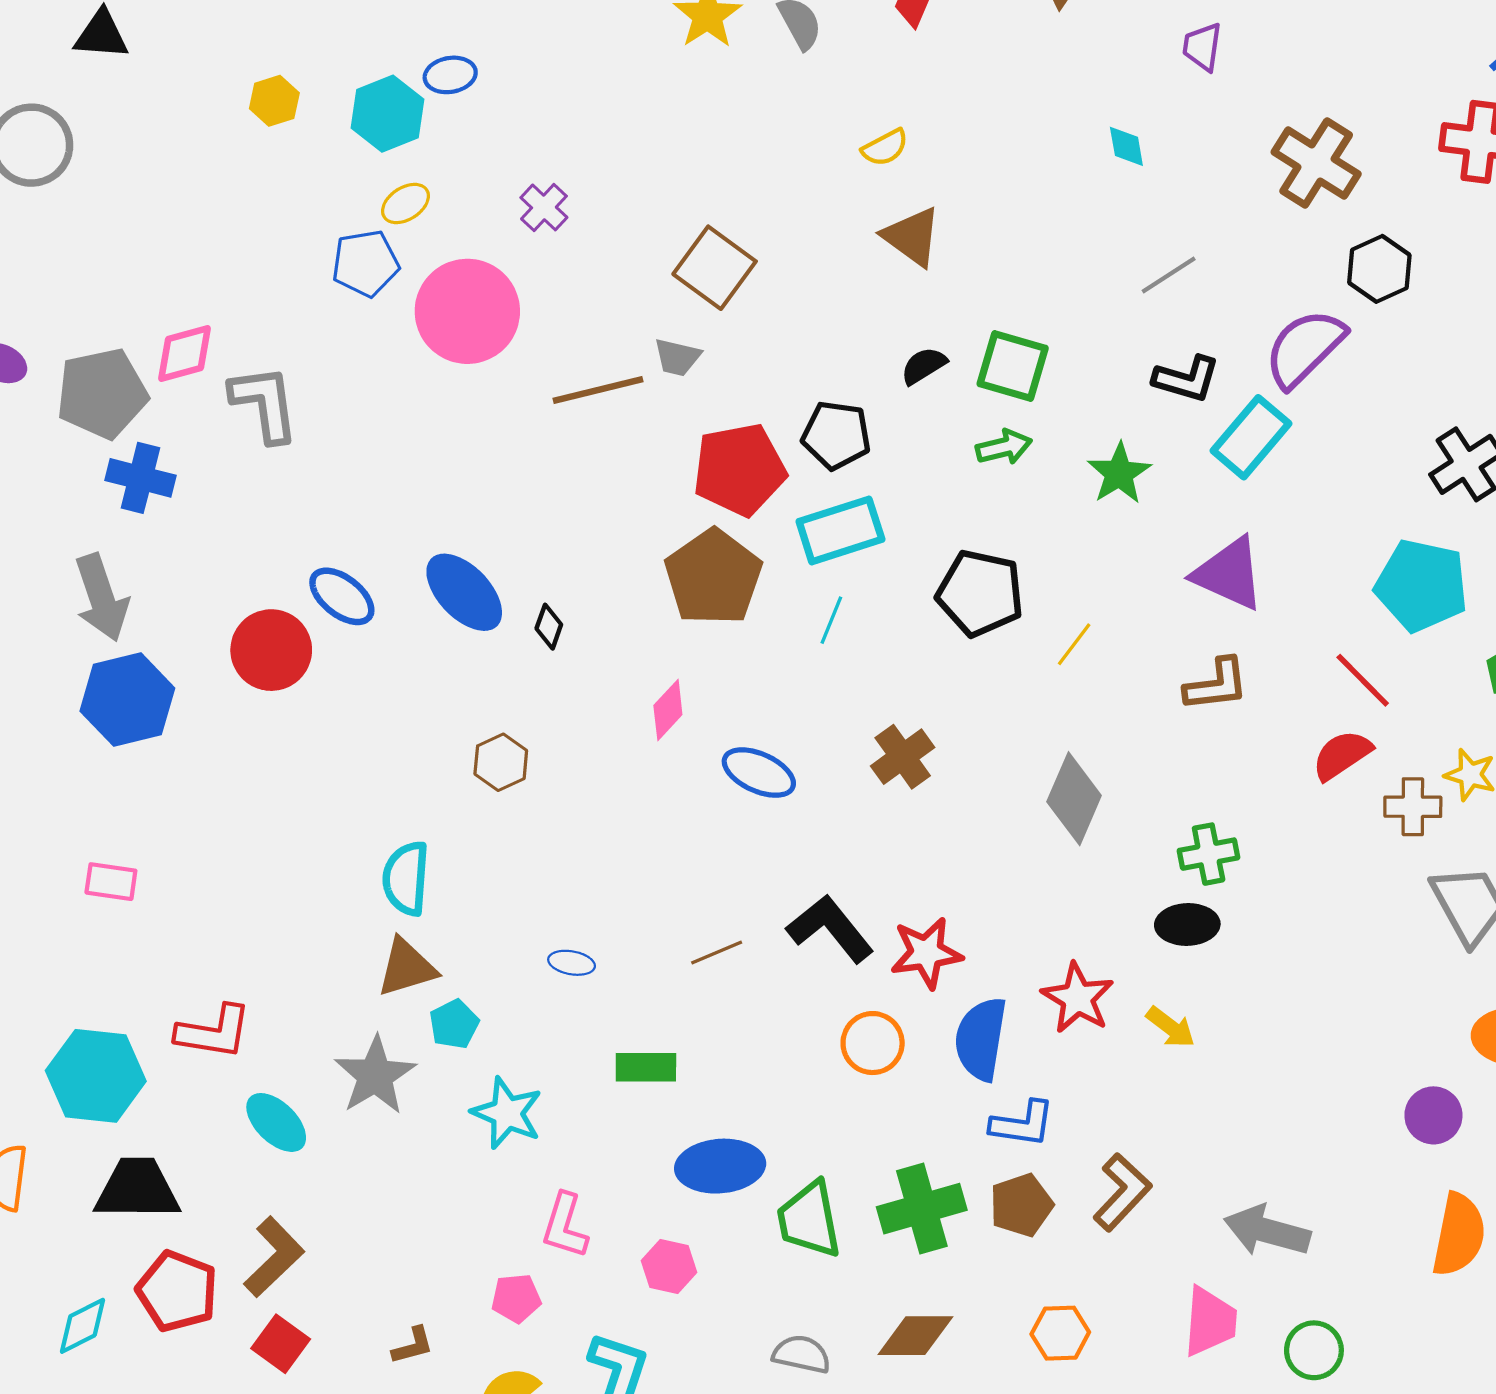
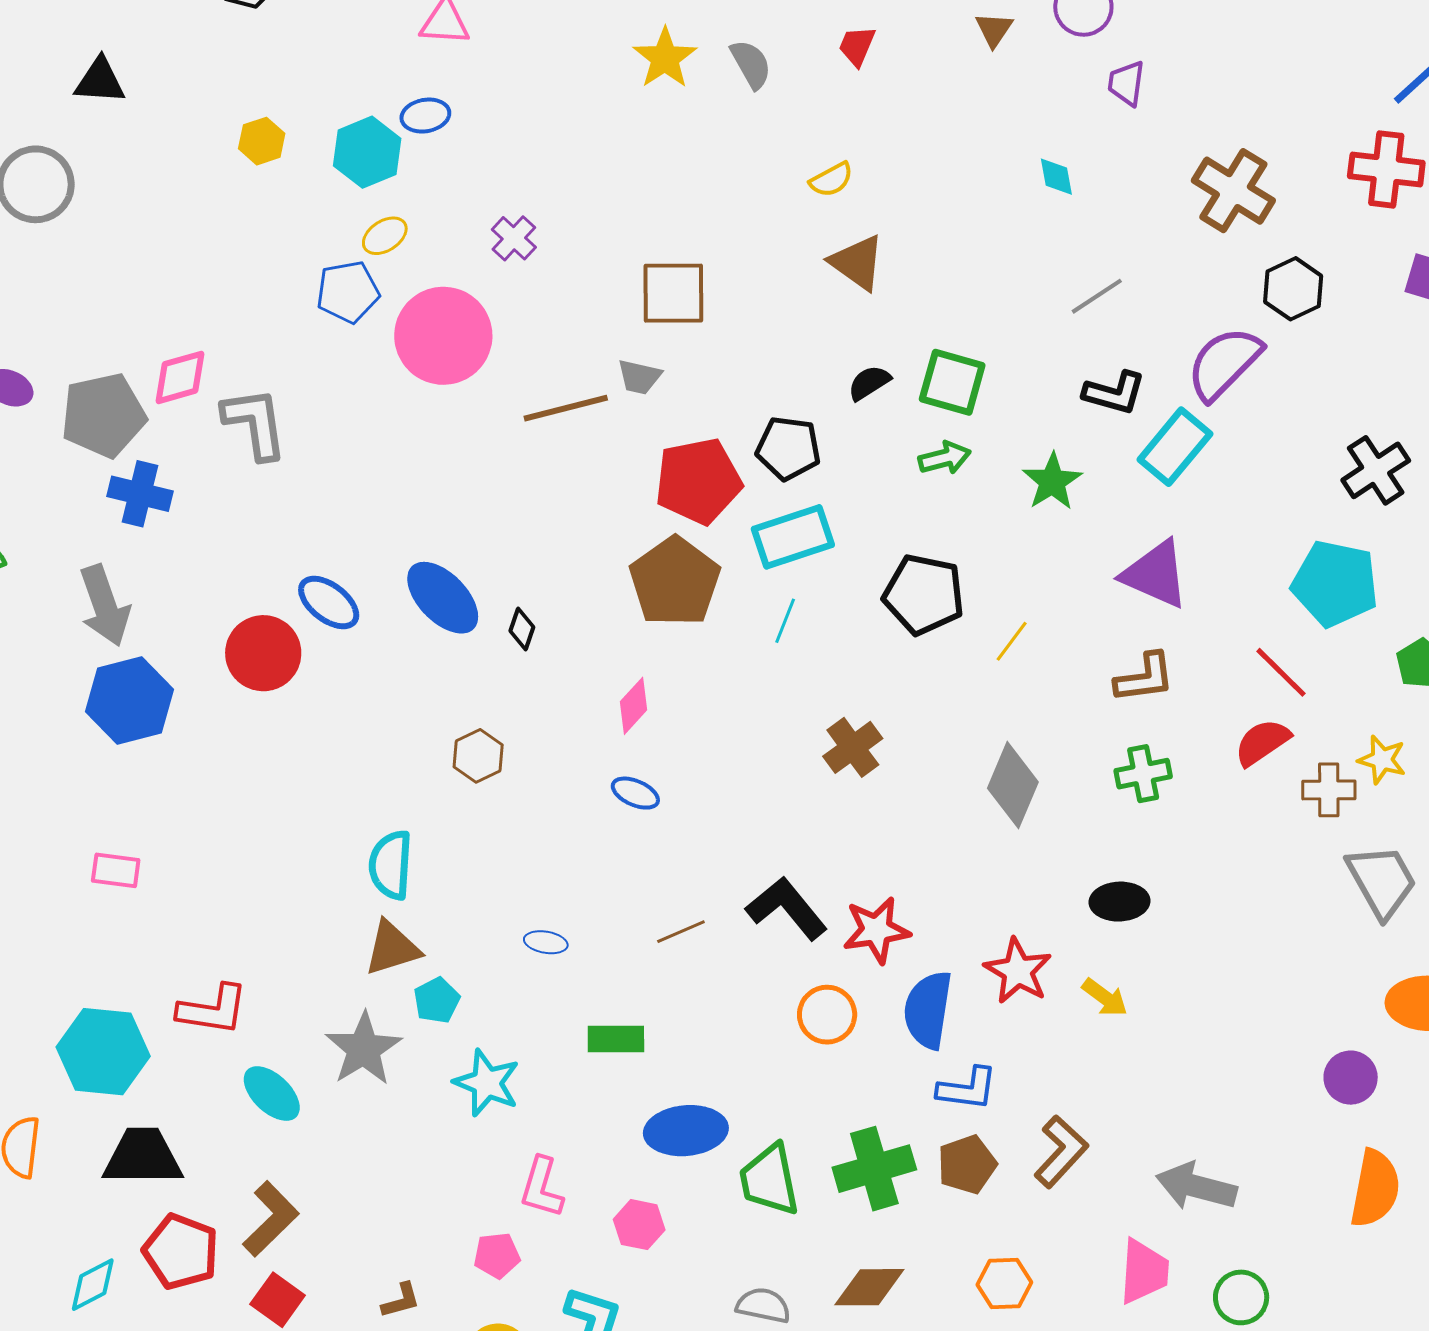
brown square: (715, 268) -> (673, 293), turned -36
blue ellipse: (759, 773) -> (635, 793), moved, size x0.7
green cross: (1209, 854) -> (1143, 774), moved

